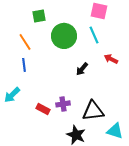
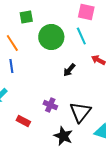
purple cross: (63, 104) -> (50, 105), turned 32
red rectangle: (43, 109) -> (23, 121), moved
black triangle: (93, 111) -> (80, 112), turned -45

